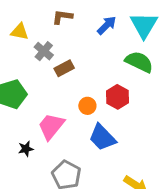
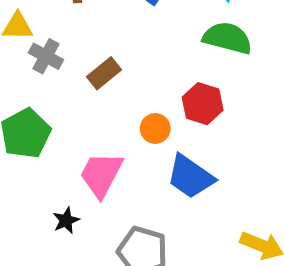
gray cross: (44, 51) -> (46, 56), moved

